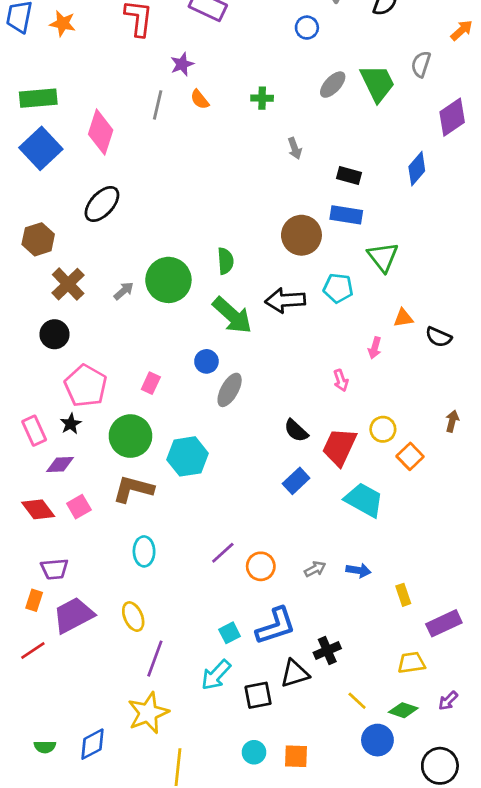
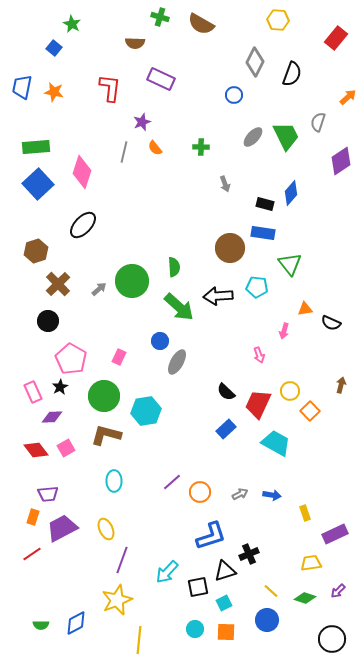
blue diamond: (417, 169) -> (291, 193), moved
cyan square: (230, 633) -> (224, 603), moved
blue circle: (377, 740) -> (267, 620), moved

